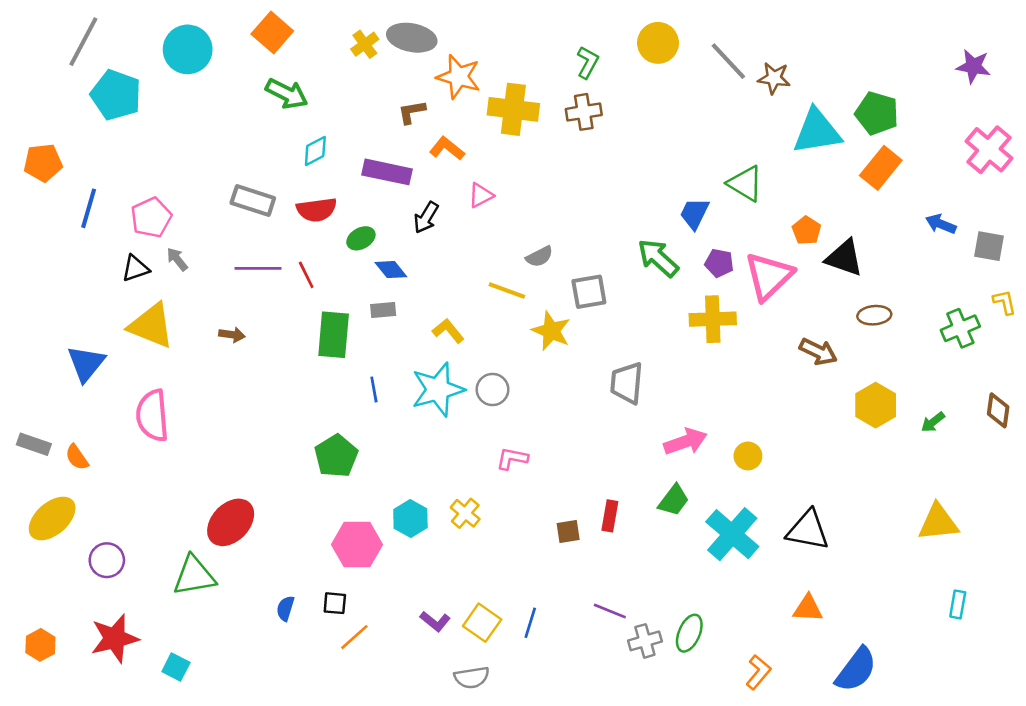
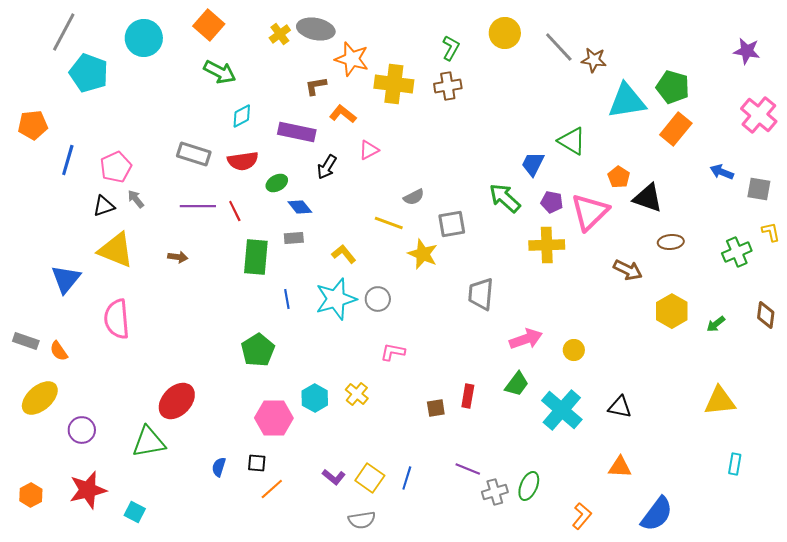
black triangle: (808, 530) -> (620, 407), size x0.7

